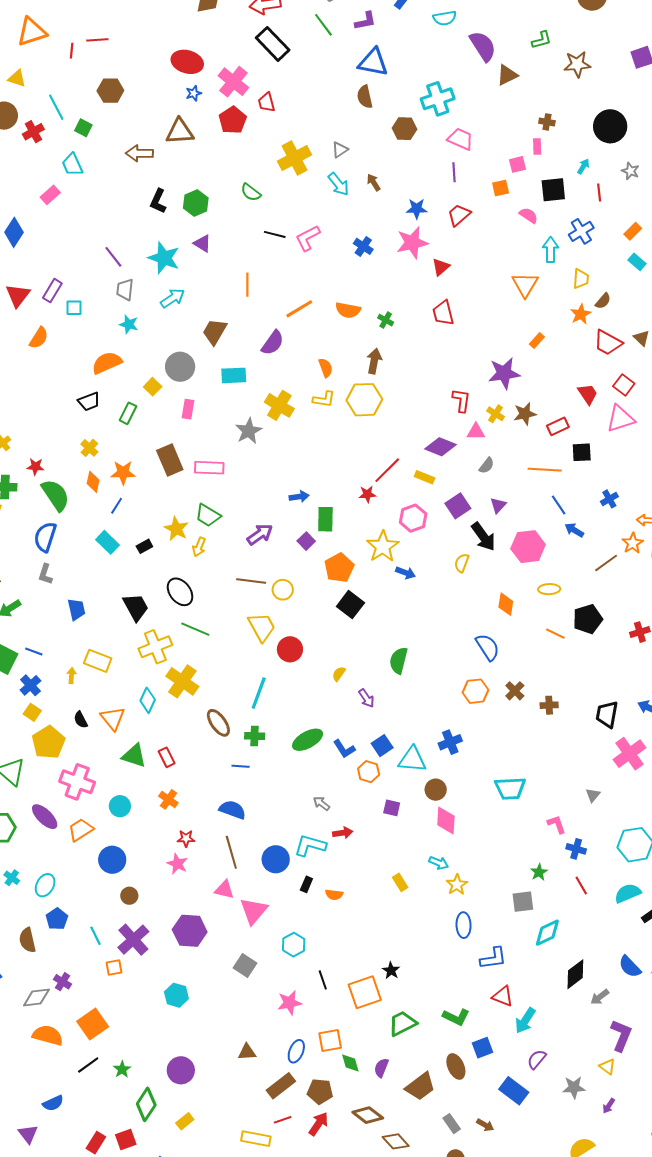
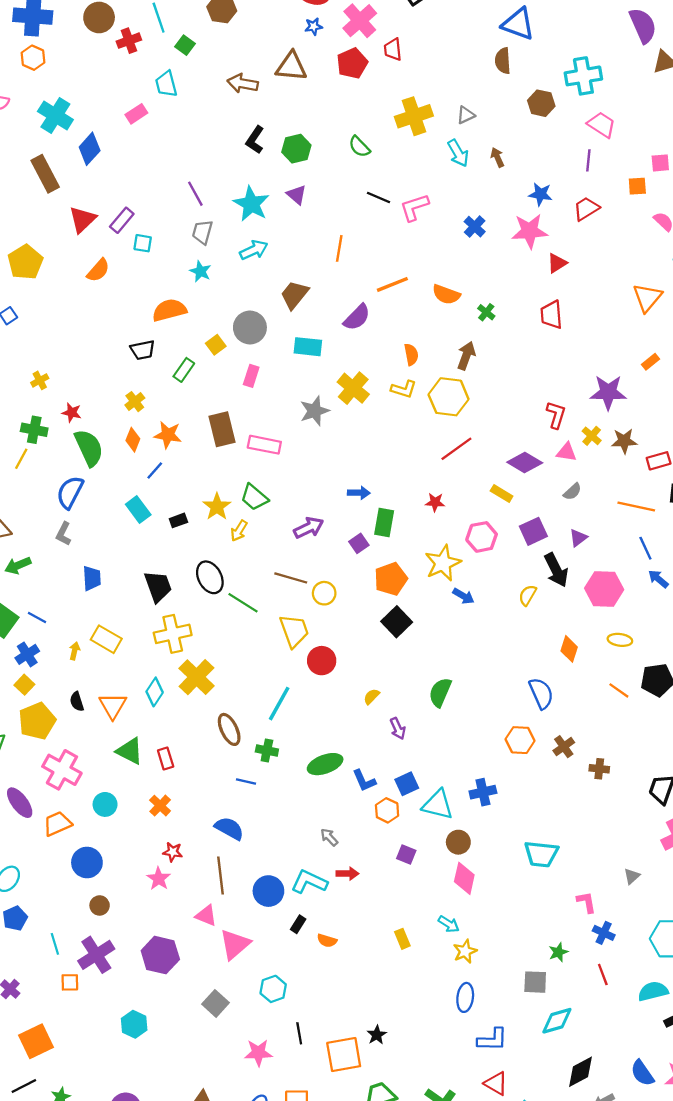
red line: (387, 470) -> (456, 449), moved
green line: (195, 629) -> (243, 603), moved

